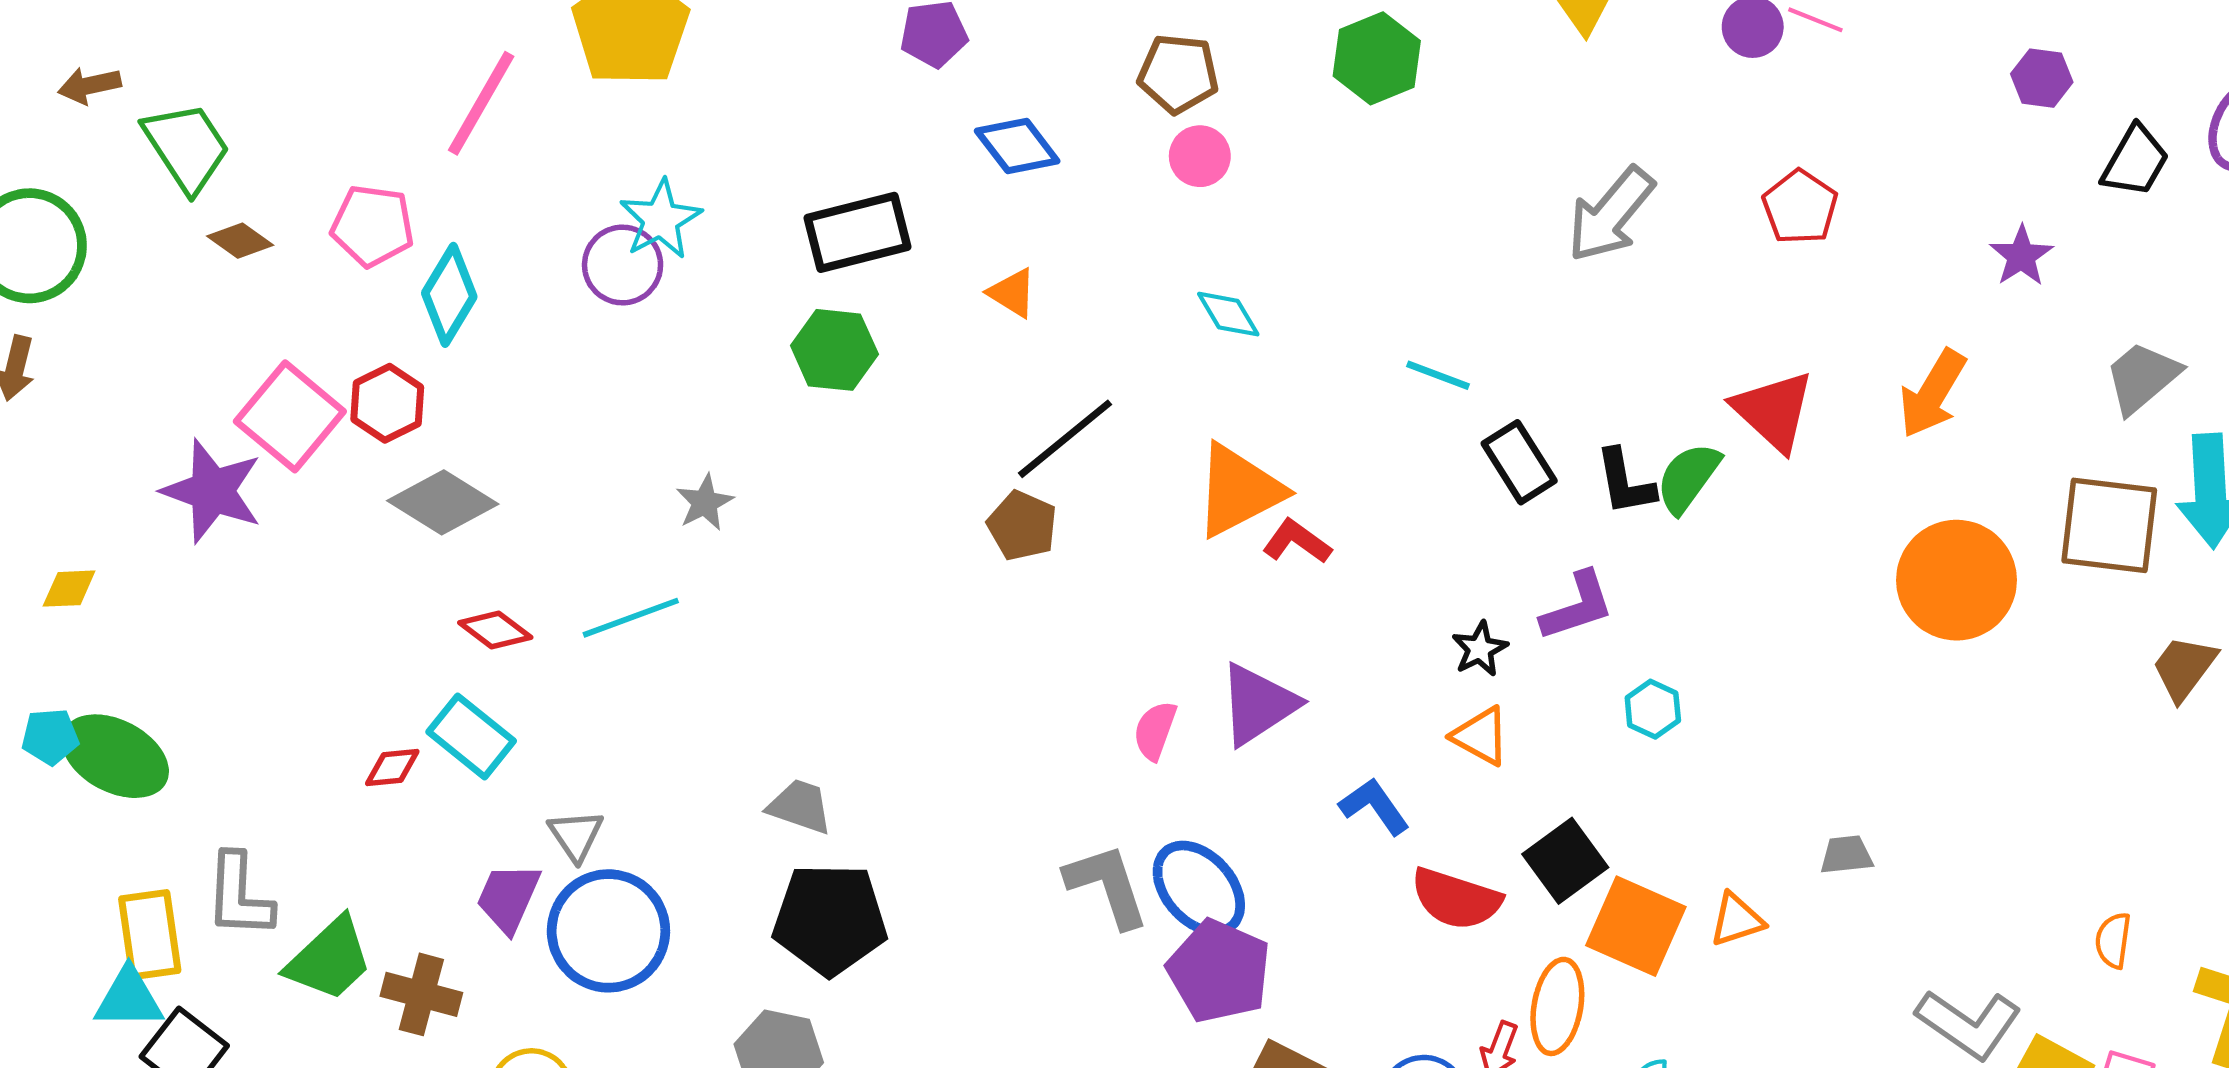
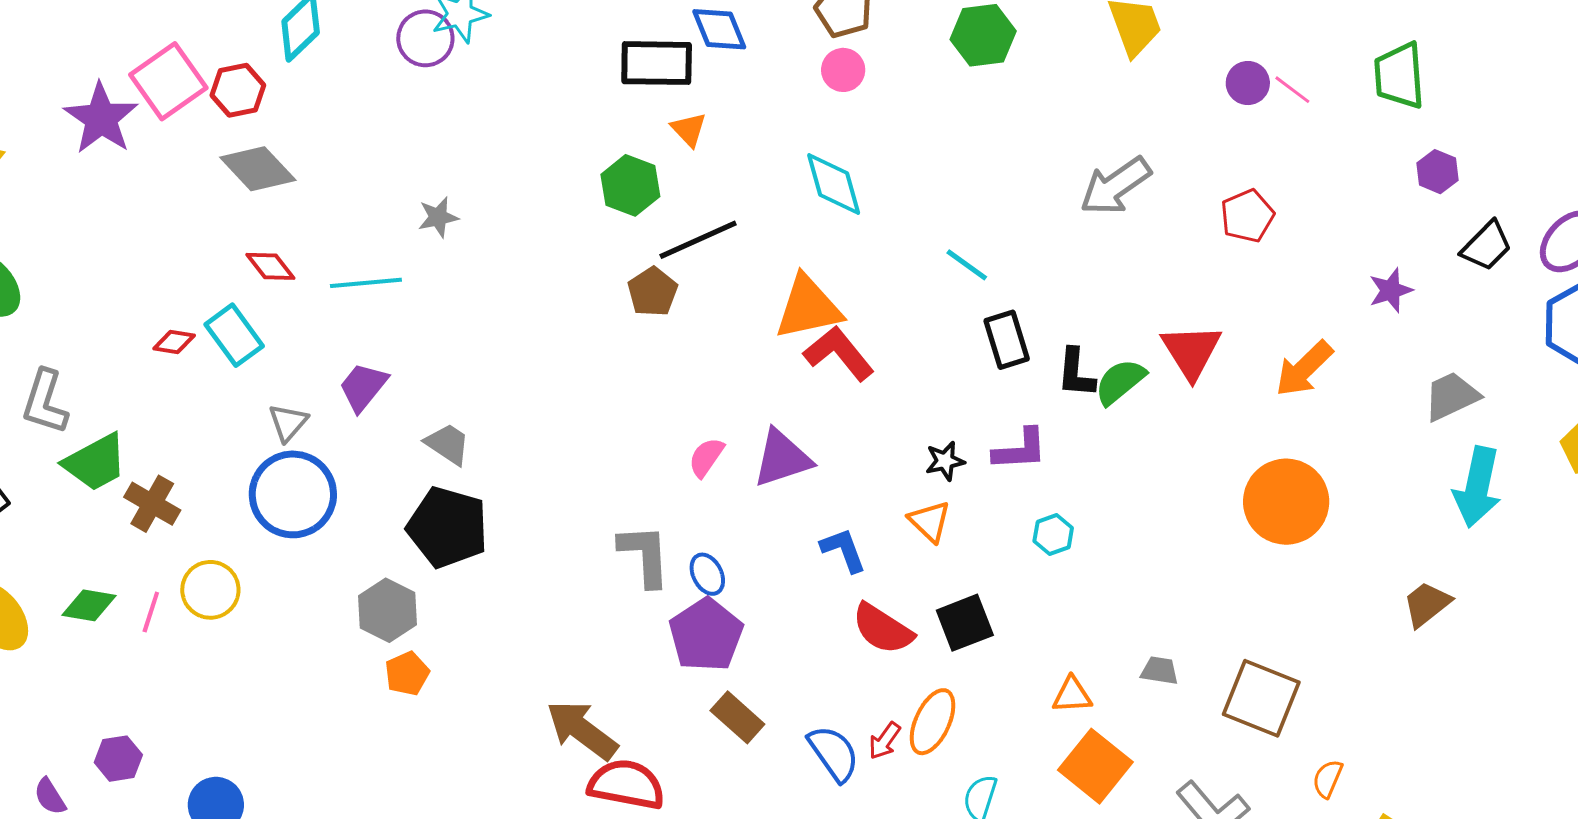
black rectangle: (858, 232) -> (657, 63), moved
cyan diamond: (1228, 314) -> (834, 184), size x1.5
green hexagon: (834, 350) -> (630, 185), moved
brown square: (2109, 525) -> (1261, 698), moved
red L-shape: (1297, 542) -> (839, 353), size x1.5
blue ellipse: (1199, 888) -> (707, 574), size x0.6
purple trapezoid: (508, 898) -> (363, 387), moved
orange square: (1636, 926) -> (1095, 766), moved

